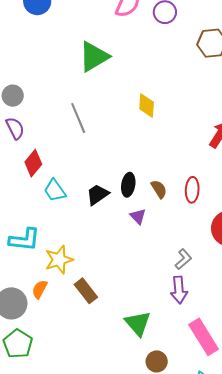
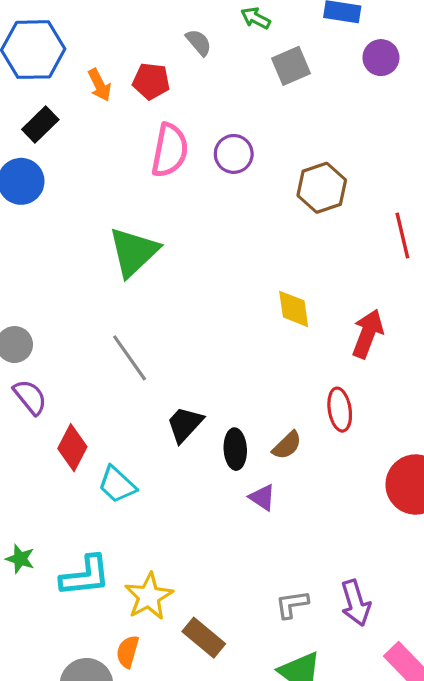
yellow diamond: (147, 106) -> (294, 309), moved
brown semicircle: (159, 189) -> (287, 445), turned 90
red ellipse: (192, 190) -> (340, 410), moved
black trapezoid: (98, 195) -> (185, 424), moved
gray L-shape: (183, 259) -> (292, 604), moved, turned -135

